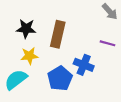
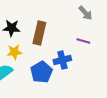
blue cross: (84, 65) -> (62, 60), turned -36

